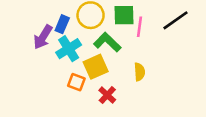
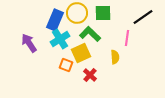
blue rectangle: (62, 24) -> (55, 20), size x1.5
pink line: (139, 27) -> (127, 38), moved
purple arrow: (43, 37) -> (29, 43), moved, turned 114

